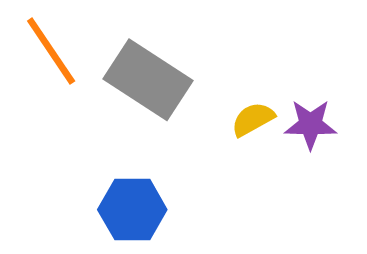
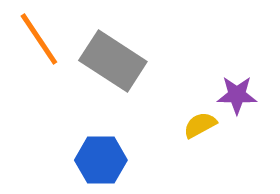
yellow semicircle: (253, 119) -> (200, 125), moved

